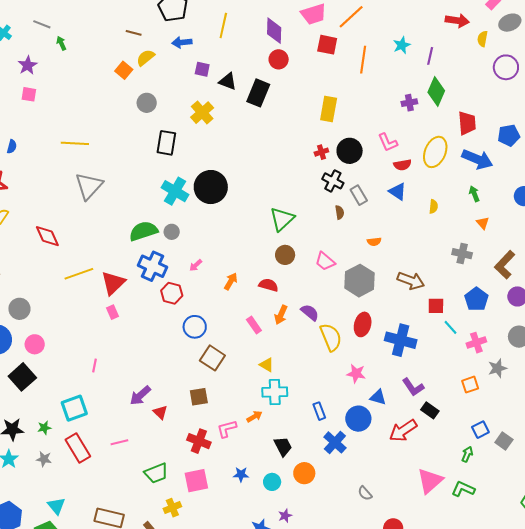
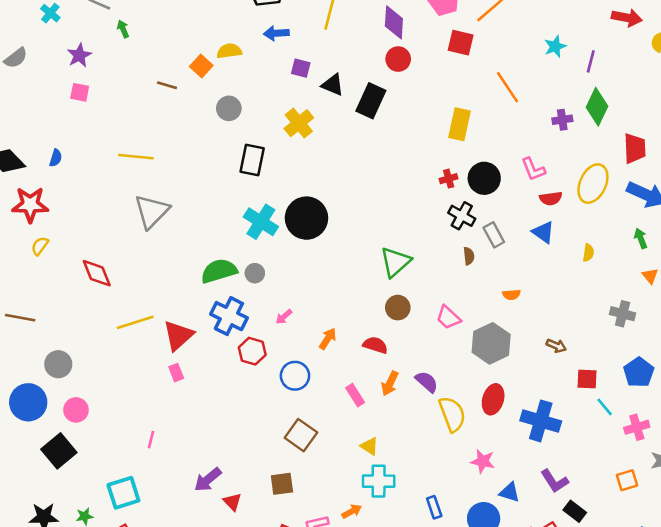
brown line: (134, 33) -> (167, 85), moved
yellow semicircle: (145, 58) -> (229, 51), turned 30
orange line: (363, 60) -> (507, 87), moved, turned -44
brown arrow: (411, 281) -> (556, 346), size x0.6
blue circle: (195, 327) -> (295, 376), moved

